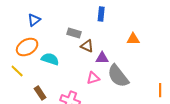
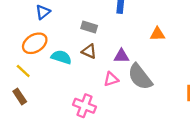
brown triangle: (87, 46) -> (89, 51), moved
brown rectangle: (40, 93) -> (20, 96), moved

